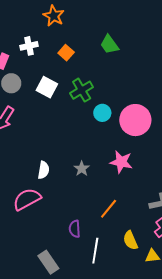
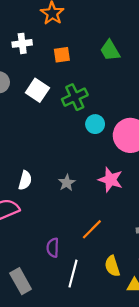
orange square: (66, 53) -> (62, 55), turned 35

